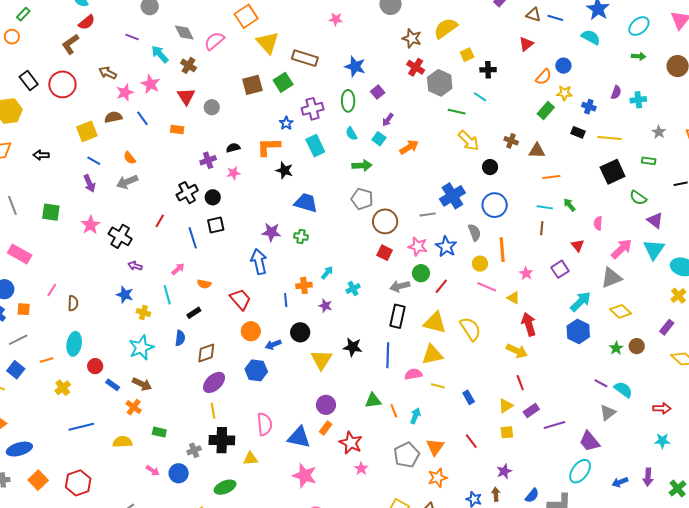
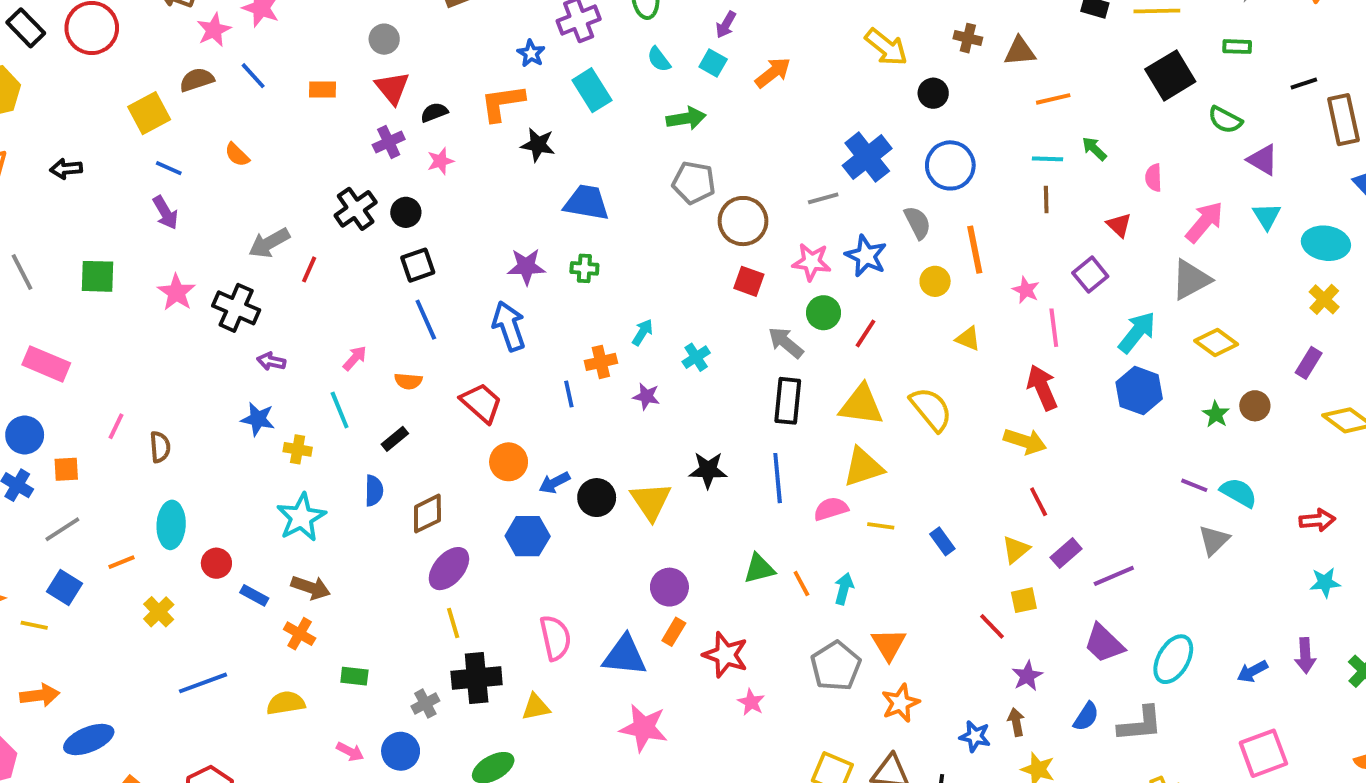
red triangle: (186, 96) -> (392, 88), moved
gray arrow: (127, 182) -> (269, 243), moved
blue line: (193, 238) -> (426, 320), moved
cyan triangle: (654, 250) -> (1267, 216), size x0.7
gray arrow: (400, 286) -> (786, 343), turned 60
pink line: (487, 287) -> (1054, 328), moved, turned 66
yellow triangle: (513, 298) -> (968, 339), moved
black circle: (300, 332) -> (597, 498), moved
red line: (471, 441) -> (992, 626), moved
purple trapezoid: (589, 441) -> (1104, 643), moved

